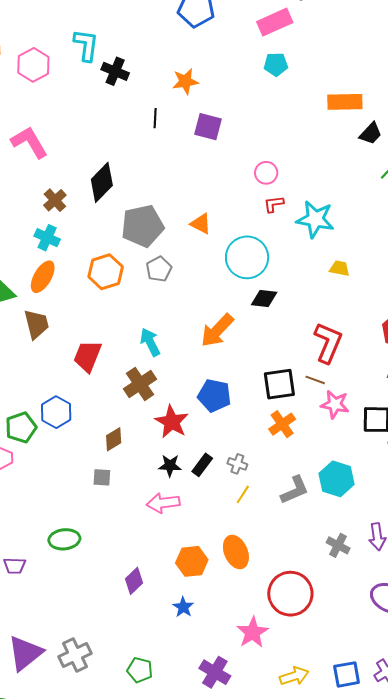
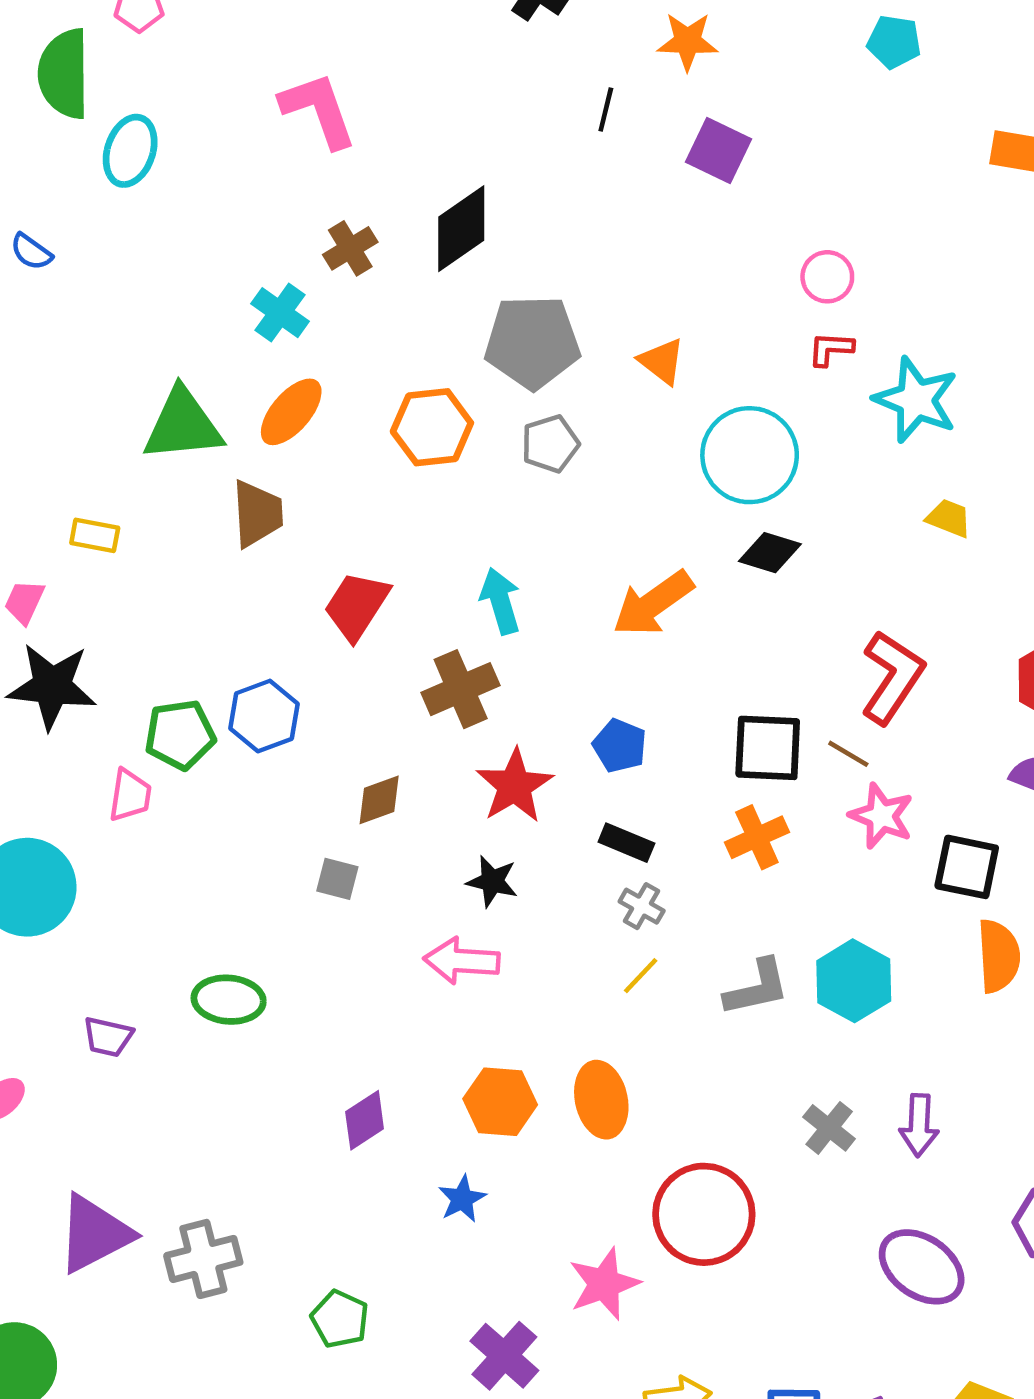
cyan cross: (47, 238) -> (280, 313), moved
blue pentagon: (214, 395) -> (620, 746), size x0.7
black rectangle: (202, 465) -> (626, 843), moved, turned 65

